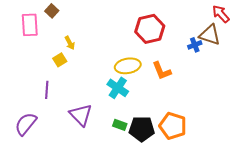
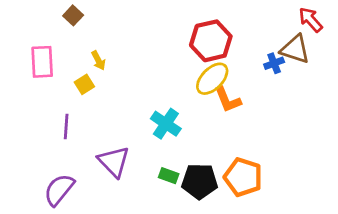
pink rectangle: (30, 25) -> (42, 62), moved
yellow ellipse: (128, 66) -> (212, 79), moved, turned -35
purple semicircle: (26, 124) -> (59, 190), moved

